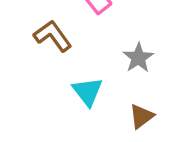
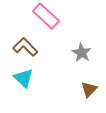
cyan triangle: (88, 92) -> (24, 78), moved

